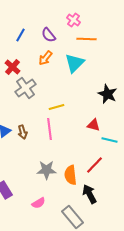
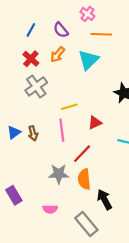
red cross: (12, 67) -> (31, 59), moved
red triangle: (94, 125) -> (95, 123), moved, turned -40
red line: (94, 165) -> (82, 154), moved
pink semicircle: (38, 203) -> (50, 209), turned 32

